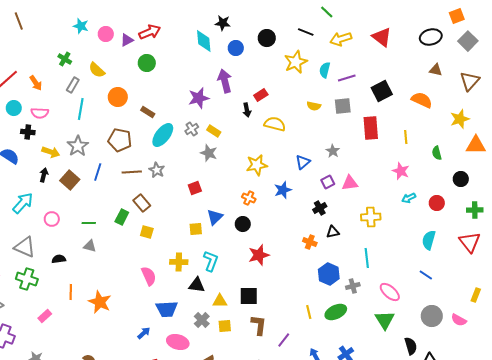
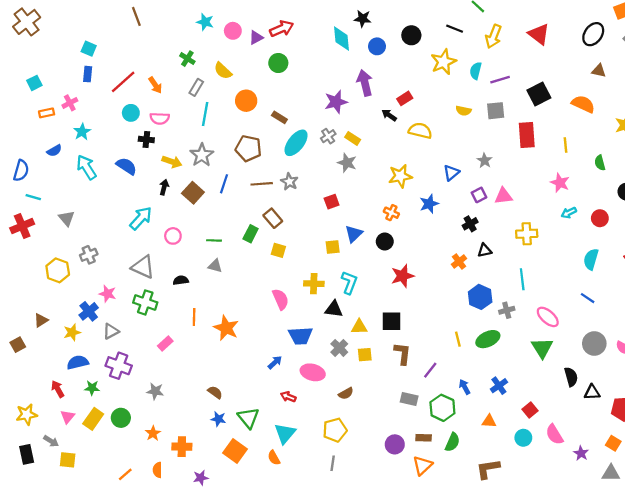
black ellipse: (431, 37) -> (593, 34), turned -40
yellow arrow: (341, 39) -> (493, 36), turned -50
black arrow: (247, 110) -> (389, 115), turned 136
orange cross: (310, 242) -> (459, 261), turned 32

